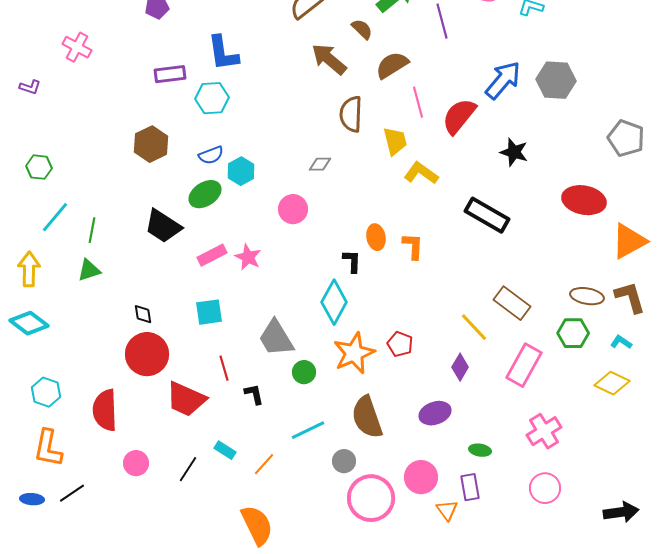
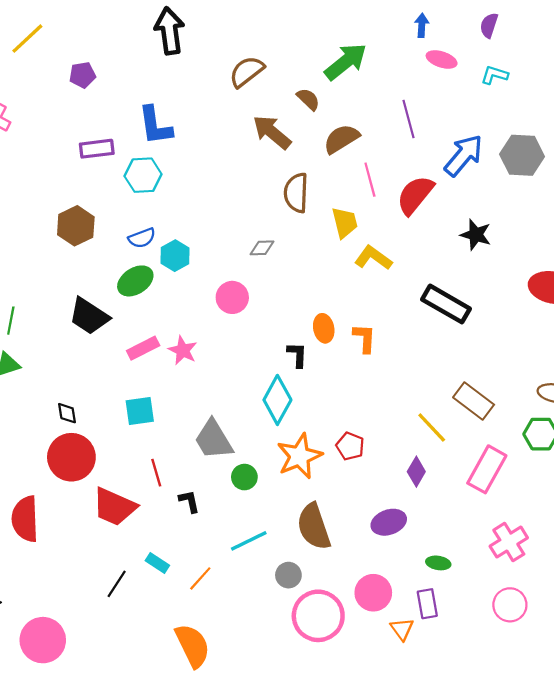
purple line: (442, 21) -> (409, 119), moved
pink circle: (136, 463) -> (43, 640), moved, size x1.6

